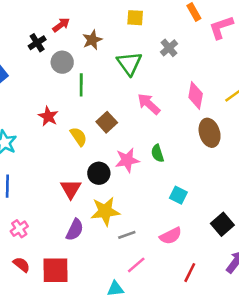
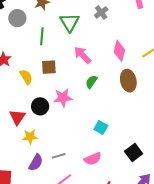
green line: (81, 85) -> (42, 36), moved
brown square: (107, 122) -> (49, 67), turned 35
green semicircle: (157, 153) -> (91, 82), moved, turned 48
yellow star: (105, 211) -> (30, 137), moved, size x0.7
purple semicircle: (75, 230) -> (36, 163), moved

